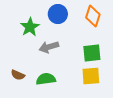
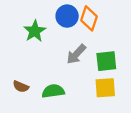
orange diamond: (93, 16) -> (89, 18), moved
gray arrow: (49, 47) -> (76, 54), moved, turned -30

